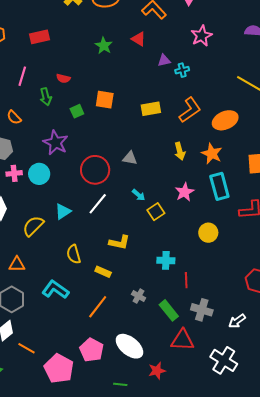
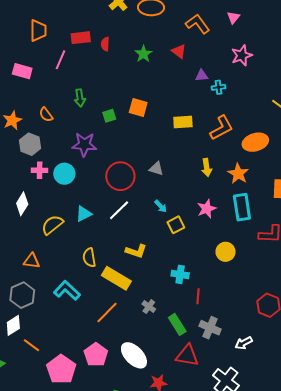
pink line: (22, 76) -> (60, 60), moved
red semicircle: (63, 78) -> (105, 44), moved, turned 72
purple star: (56, 143) -> (84, 144), turned -30
yellow rectangle: (103, 272) -> (116, 278), size x1.8

